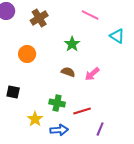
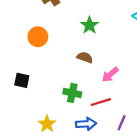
pink arrow: (92, 74) -> (110, 75), moved
yellow star: (35, 119) -> (47, 124), moved
blue arrow: (59, 130) -> (86, 124), moved

